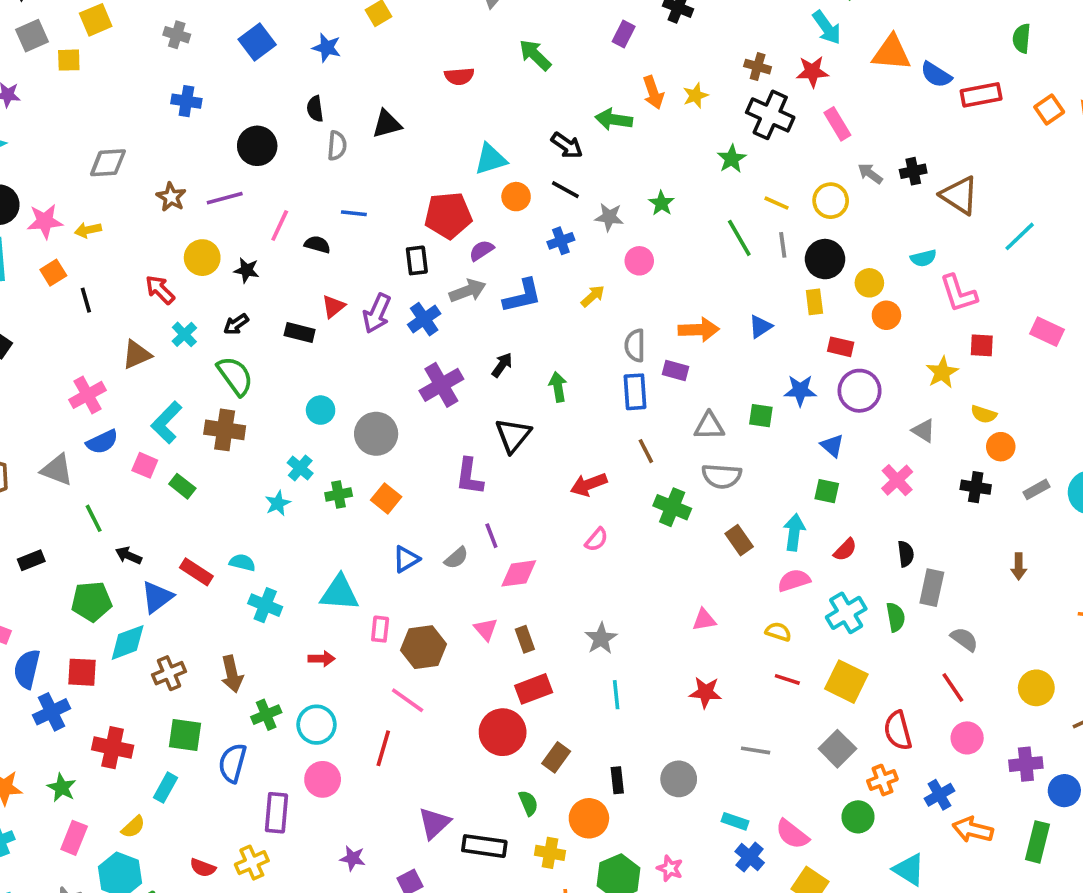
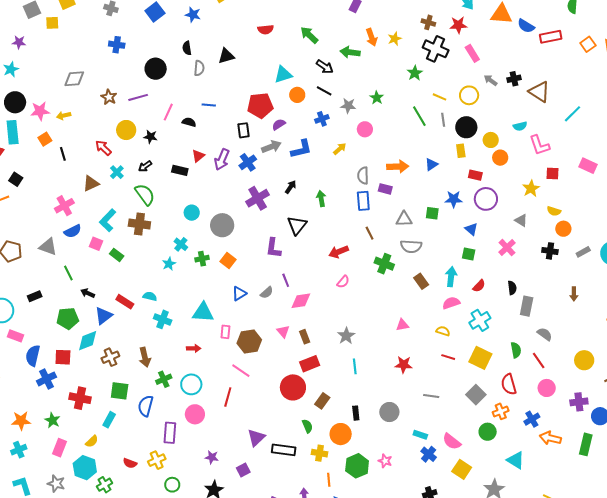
green arrow: (535, 55) -> (309, 35), moved
green semicircle: (896, 617) -> (516, 350), moved

